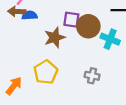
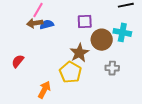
brown circle: (88, 26) -> (102, 40), moved
brown star: (55, 38) -> (79, 53), moved

